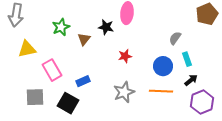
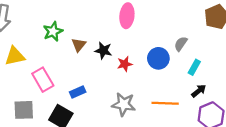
black star: (106, 27) -> (103, 50), moved
cyan rectangle: (187, 59) -> (194, 67), turned 48
blue circle: (163, 66) -> (158, 58), moved
gray star: (124, 92) -> (124, 104), turned 30

